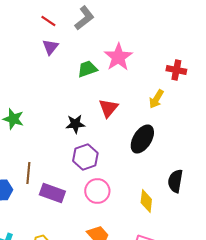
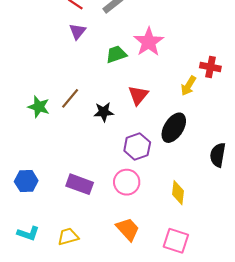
red cross: (176, 70) -> (210, 67), moved
purple hexagon: (85, 157) -> (137, 147), moved
brown line: (28, 173) -> (70, 98), moved, turned 35
black semicircle: (175, 181) -> (218, 155), moved

